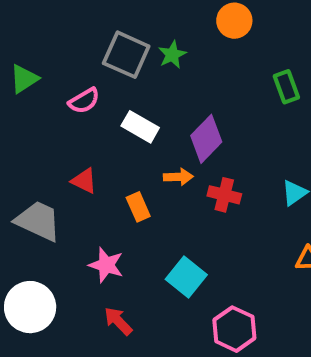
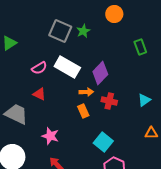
pink semicircle: (84, 101) -> (39, 68), moved
white rectangle: (140, 127) -> (67, 67), size x1.4
orange rectangle: (138, 207) -> (83, 111), moved
cyan square: (186, 277) -> (103, 142), moved

